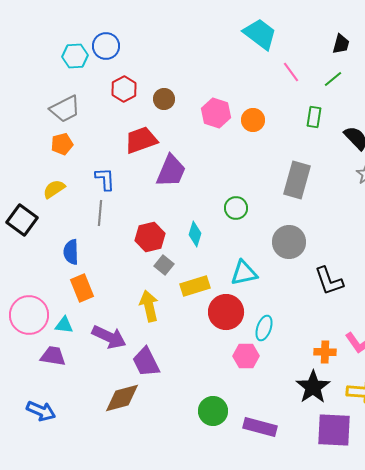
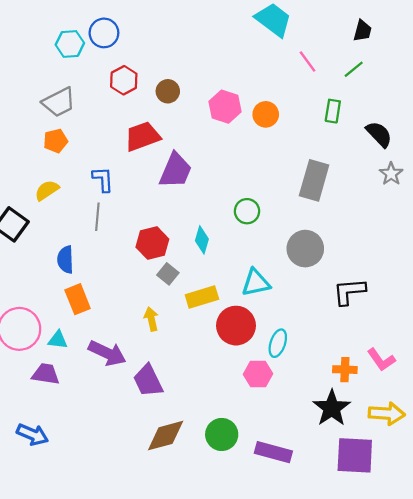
black L-shape: (329, 281) -> (349, 291), turned 104
yellow arrow: (149, 306) -> (151, 319), size x0.7
brown diamond: (122, 398) -> (166, 436), moved

